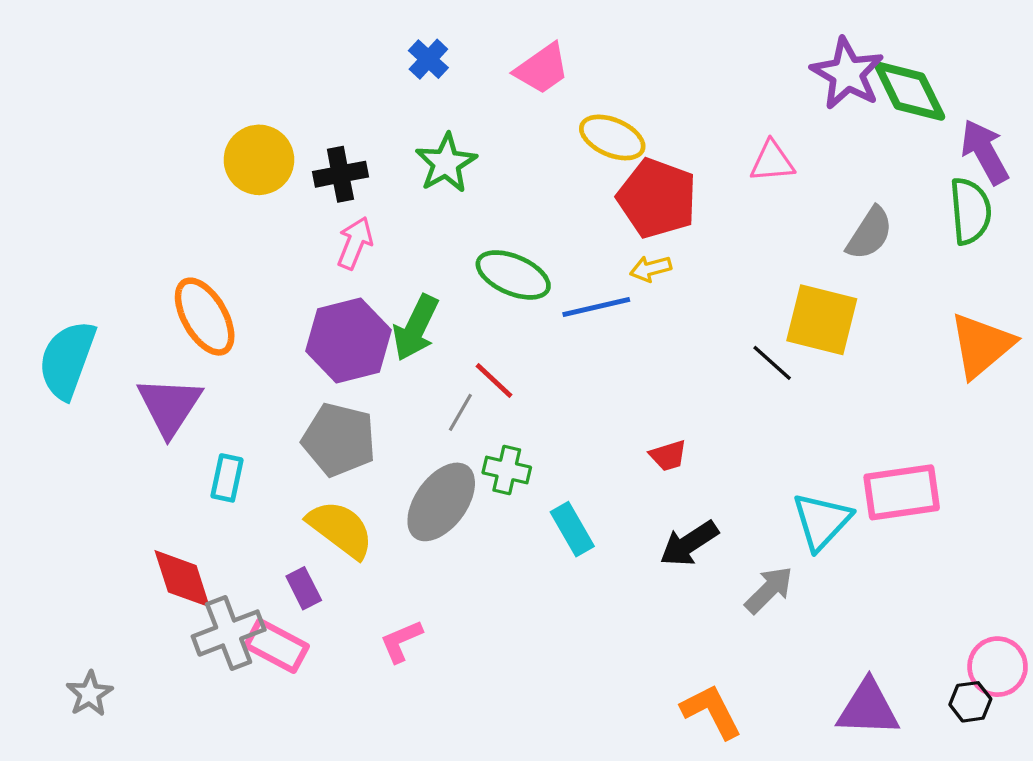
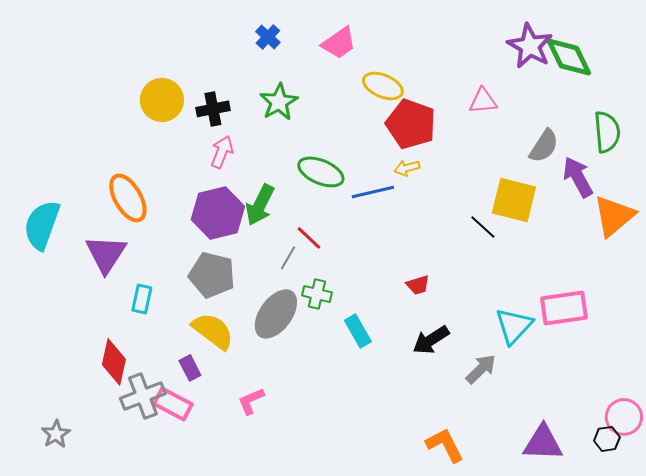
purple arrow: (985, 152) -> (578, 177), moved
red diamond: (182, 579) -> (114, 362), turned 30

